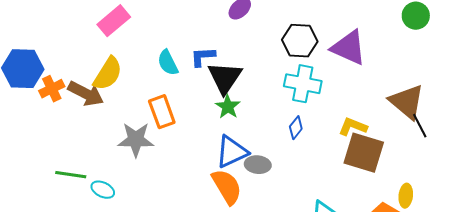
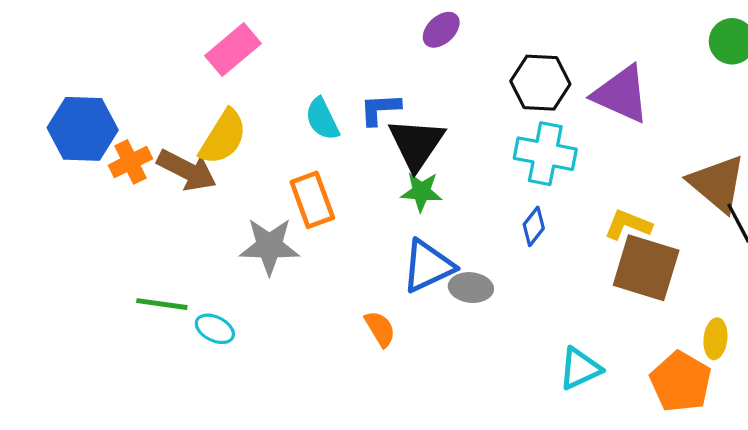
green star: (228, 107) -> (421, 192), turned -30
orange semicircle: (227, 187) -> (380, 329), moved, size x0.6

